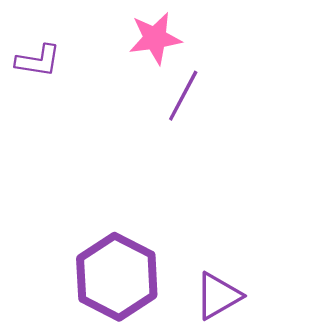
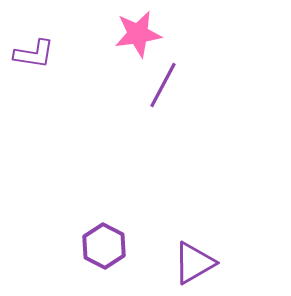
purple hexagon: (117, 277) -> (104, 246), size x0.6

